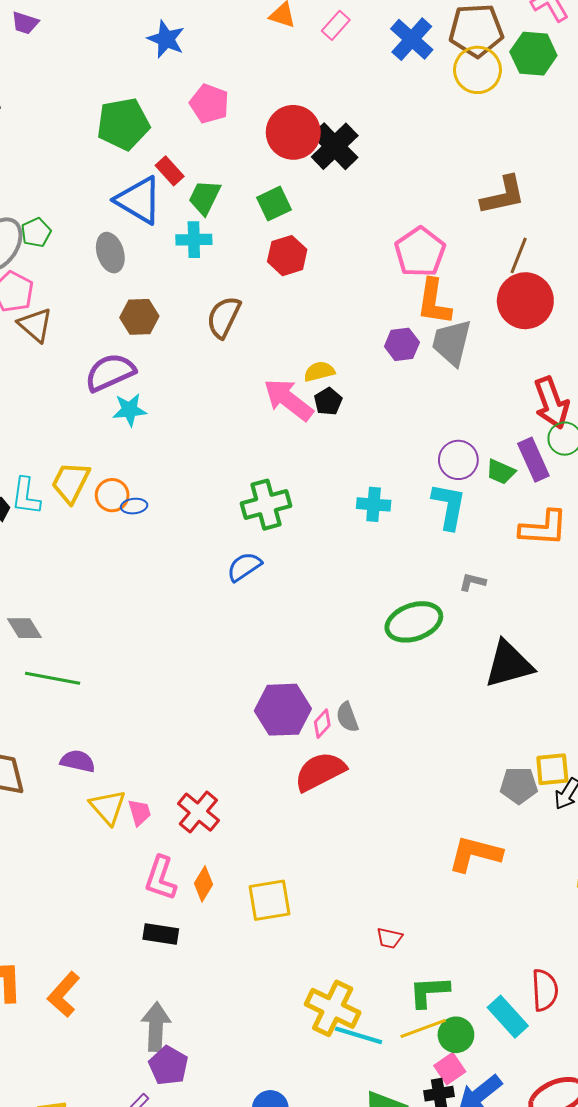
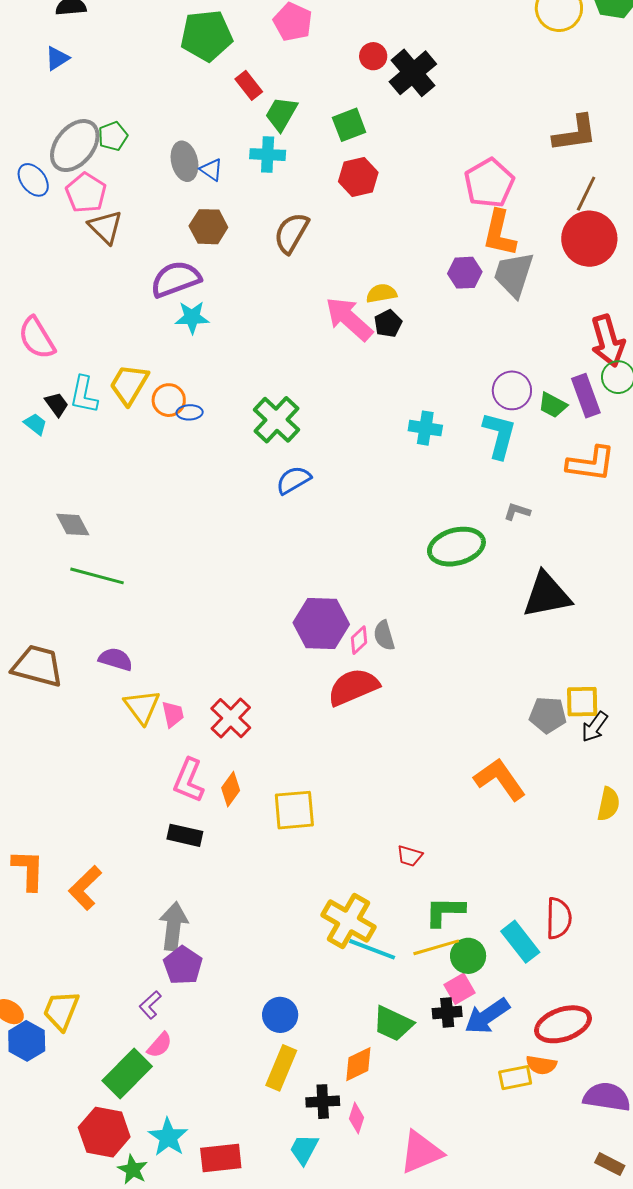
red circle: (293, 132) -> (373, 56), size x0.5
blue triangle: (139, 200) -> (211, 170), moved, size x0.5
green cross: (266, 505) -> (276, 420), moved, turned -36
orange L-shape: (475, 854) -> (500, 779), turned 36

